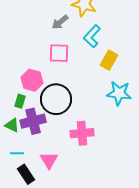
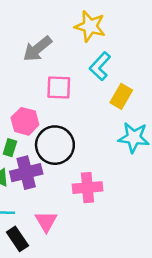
gray arrow: (60, 22) -> (37, 49), moved, size x1.4

